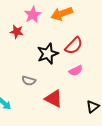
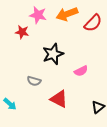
pink star: (33, 15) -> (38, 15), turned -30
red semicircle: (74, 46) -> (93, 23), moved

